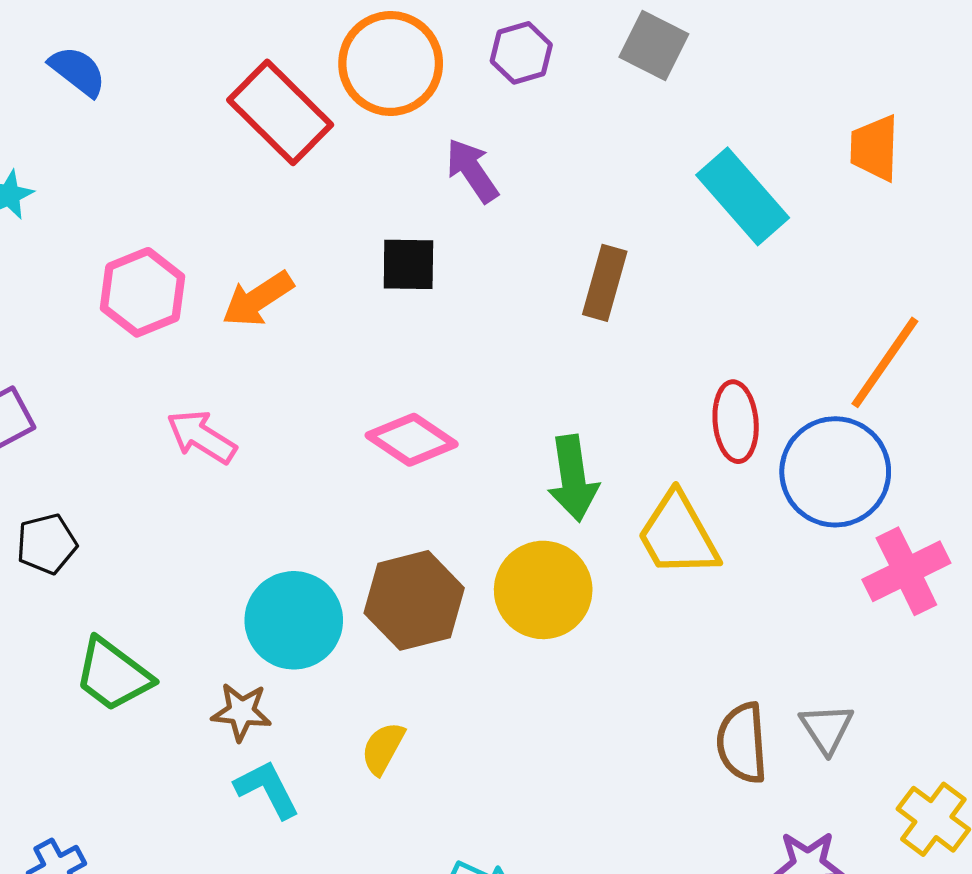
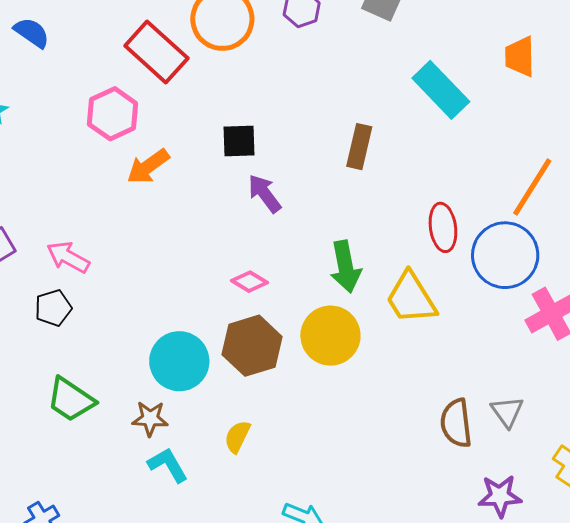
purple arrow: (472, 171) -> (265, 194), moved
pink hexagon: (142, 292) -> (113, 114), moved
pink arrow: (201, 437) -> (68, 257), moved
pink diamond: (412, 440) -> (250, 282), moved, size x0.7
black pentagon: (47, 544) -> (53, 308), moved

